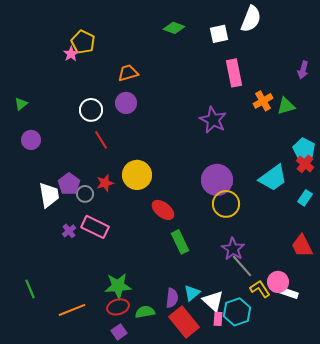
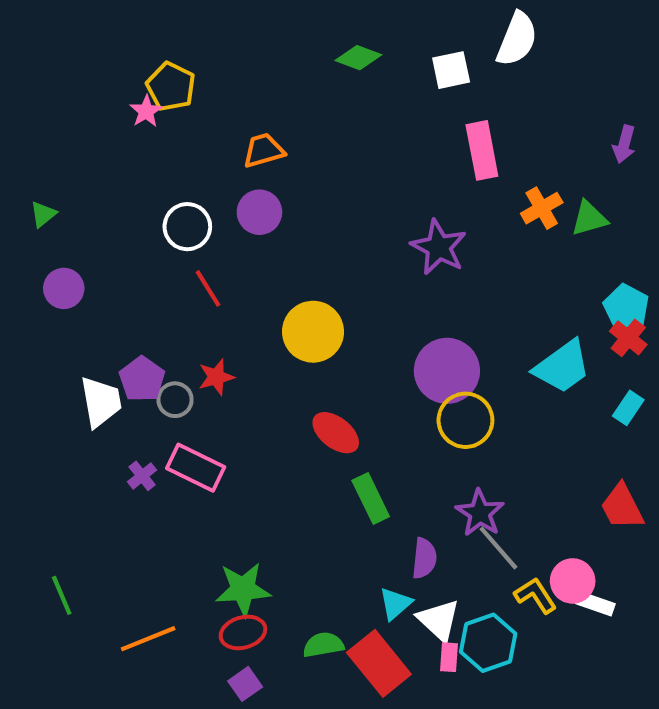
yellow circle: (137, 175) -> (313, 332), moved
purple semicircle: (172, 298) -> (424, 558), moved
green semicircle: (145, 312) -> (323, 645), moved

